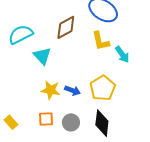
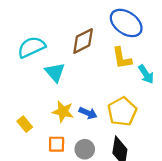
yellow rectangle: (11, 122) -> (25, 124), moved

